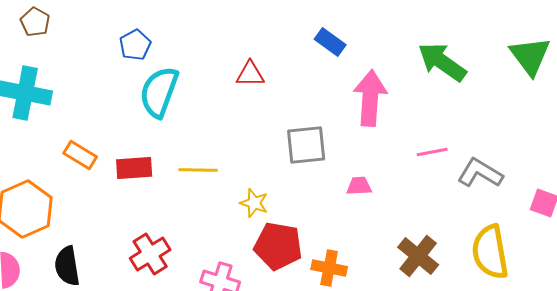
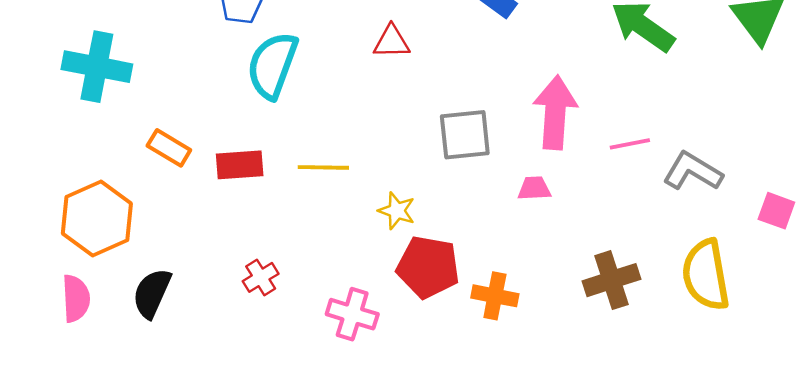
pink arrow: (370, 98) -> (555, 112), moved
red cross: (150, 254) -> (261, 277), size x0.7
brown cross: (418, 256) -> (611, 280), turned 33
black semicircle: (67, 266) -> (152, 293), turned 33

